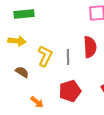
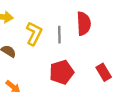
orange arrow: (37, 102) -> (13, 87), moved

